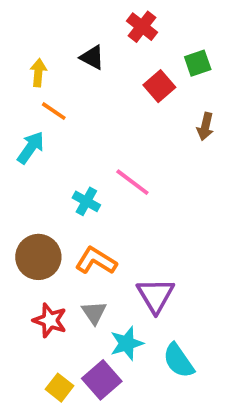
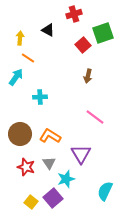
red cross: (142, 27) -> (74, 14), turned 35
green square: (198, 63) -> (103, 33), size x1.5
brown arrow: (205, 126) -> (88, 76), moved
pink line: (132, 182) -> (95, 117), moved
cyan cross: (86, 201) -> (40, 97), moved, turned -32
cyan semicircle: (179, 361) -> (105, 191), moved, turned 60

